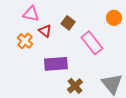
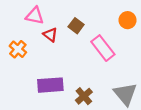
orange cross: (25, 41) -> (18, 49), moved
purple rectangle: (56, 64) -> (50, 85), moved

